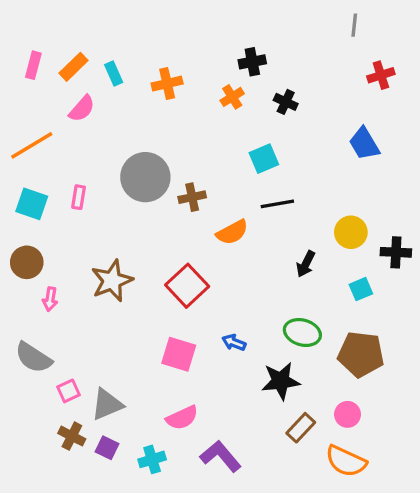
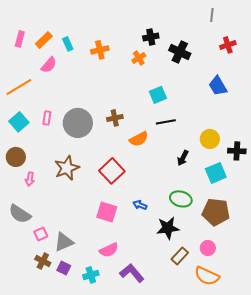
black cross: (286, 102) -> (180, 52), moved, size x1.5
gray circle: (145, 177) -> (78, 123), moved
cyan square: (32, 204) -> (19, 122), turned 30
cyan square: (361, 289) -> (216, 173), size x1.5

